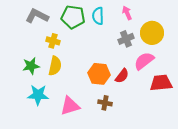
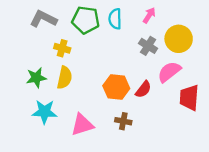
pink arrow: (127, 13) -> (149, 15), turned 56
gray cross: (126, 39) -> (148, 46), turned -35
red trapezoid: (161, 83) -> (189, 98), turned -80

